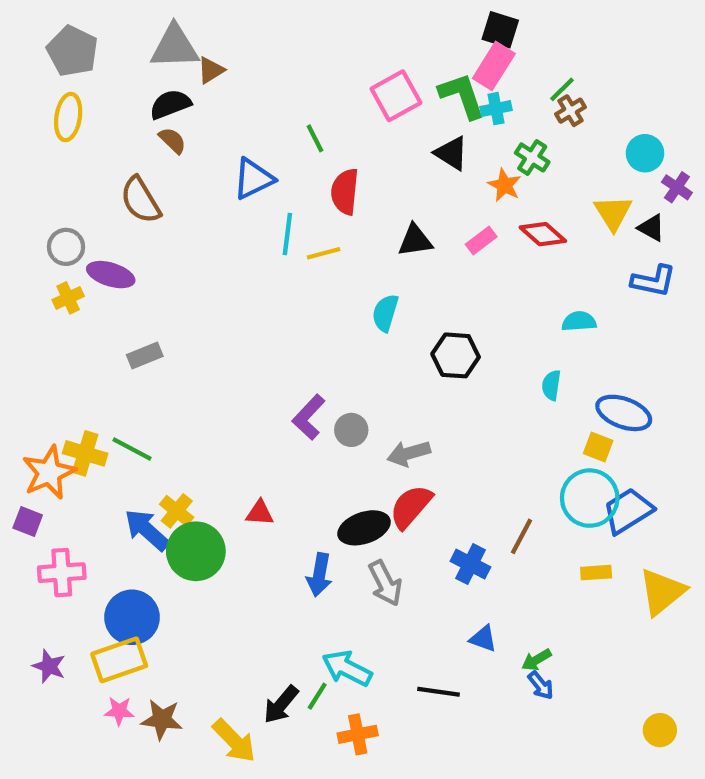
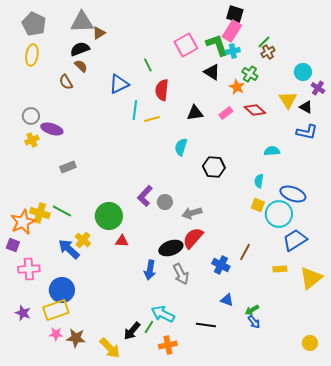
brown semicircle: (141, 200) -> (66, 82), moved, size x0.7
yellow square: (598, 447) -> (258, 205), moved
cyan circle: (590, 498) -> (279, 214), moved
green circle: (196, 551) -> (109, 216), moved

